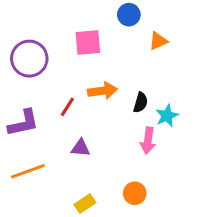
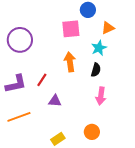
pink square: (88, 42) -> (71, 29), moved
orange arrow: (102, 91) -> (70, 62), turned -90
red line: (67, 107) -> (42, 80), moved
cyan star: (167, 116) -> (99, 48), moved

